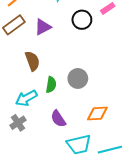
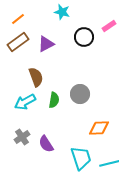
cyan arrow: (26, 98) -> (25, 102), moved
purple semicircle: (58, 119) -> (46, 144), moved
cyan trapezoid: (79, 144) -> (81, 158), turned -95

